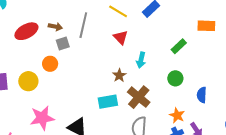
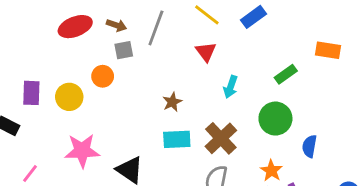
brown star: (119, 75) -> (172, 102), moved
green circle: (175, 78) -> (275, 119), size x1.5

